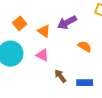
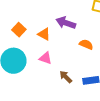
purple arrow: (67, 22) -> (66, 23), turned 54

